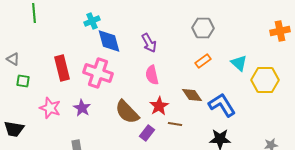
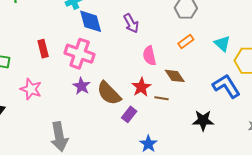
red rectangle: (62, 68) -> (43, 49), size x0.7
pink semicircle: (152, 75) -> (149, 56), moved
blue L-shape: (222, 105) -> (226, 86), moved
purple star: (82, 108) -> (82, 86), moved
brown line: (175, 124) -> (162, 98), moved

